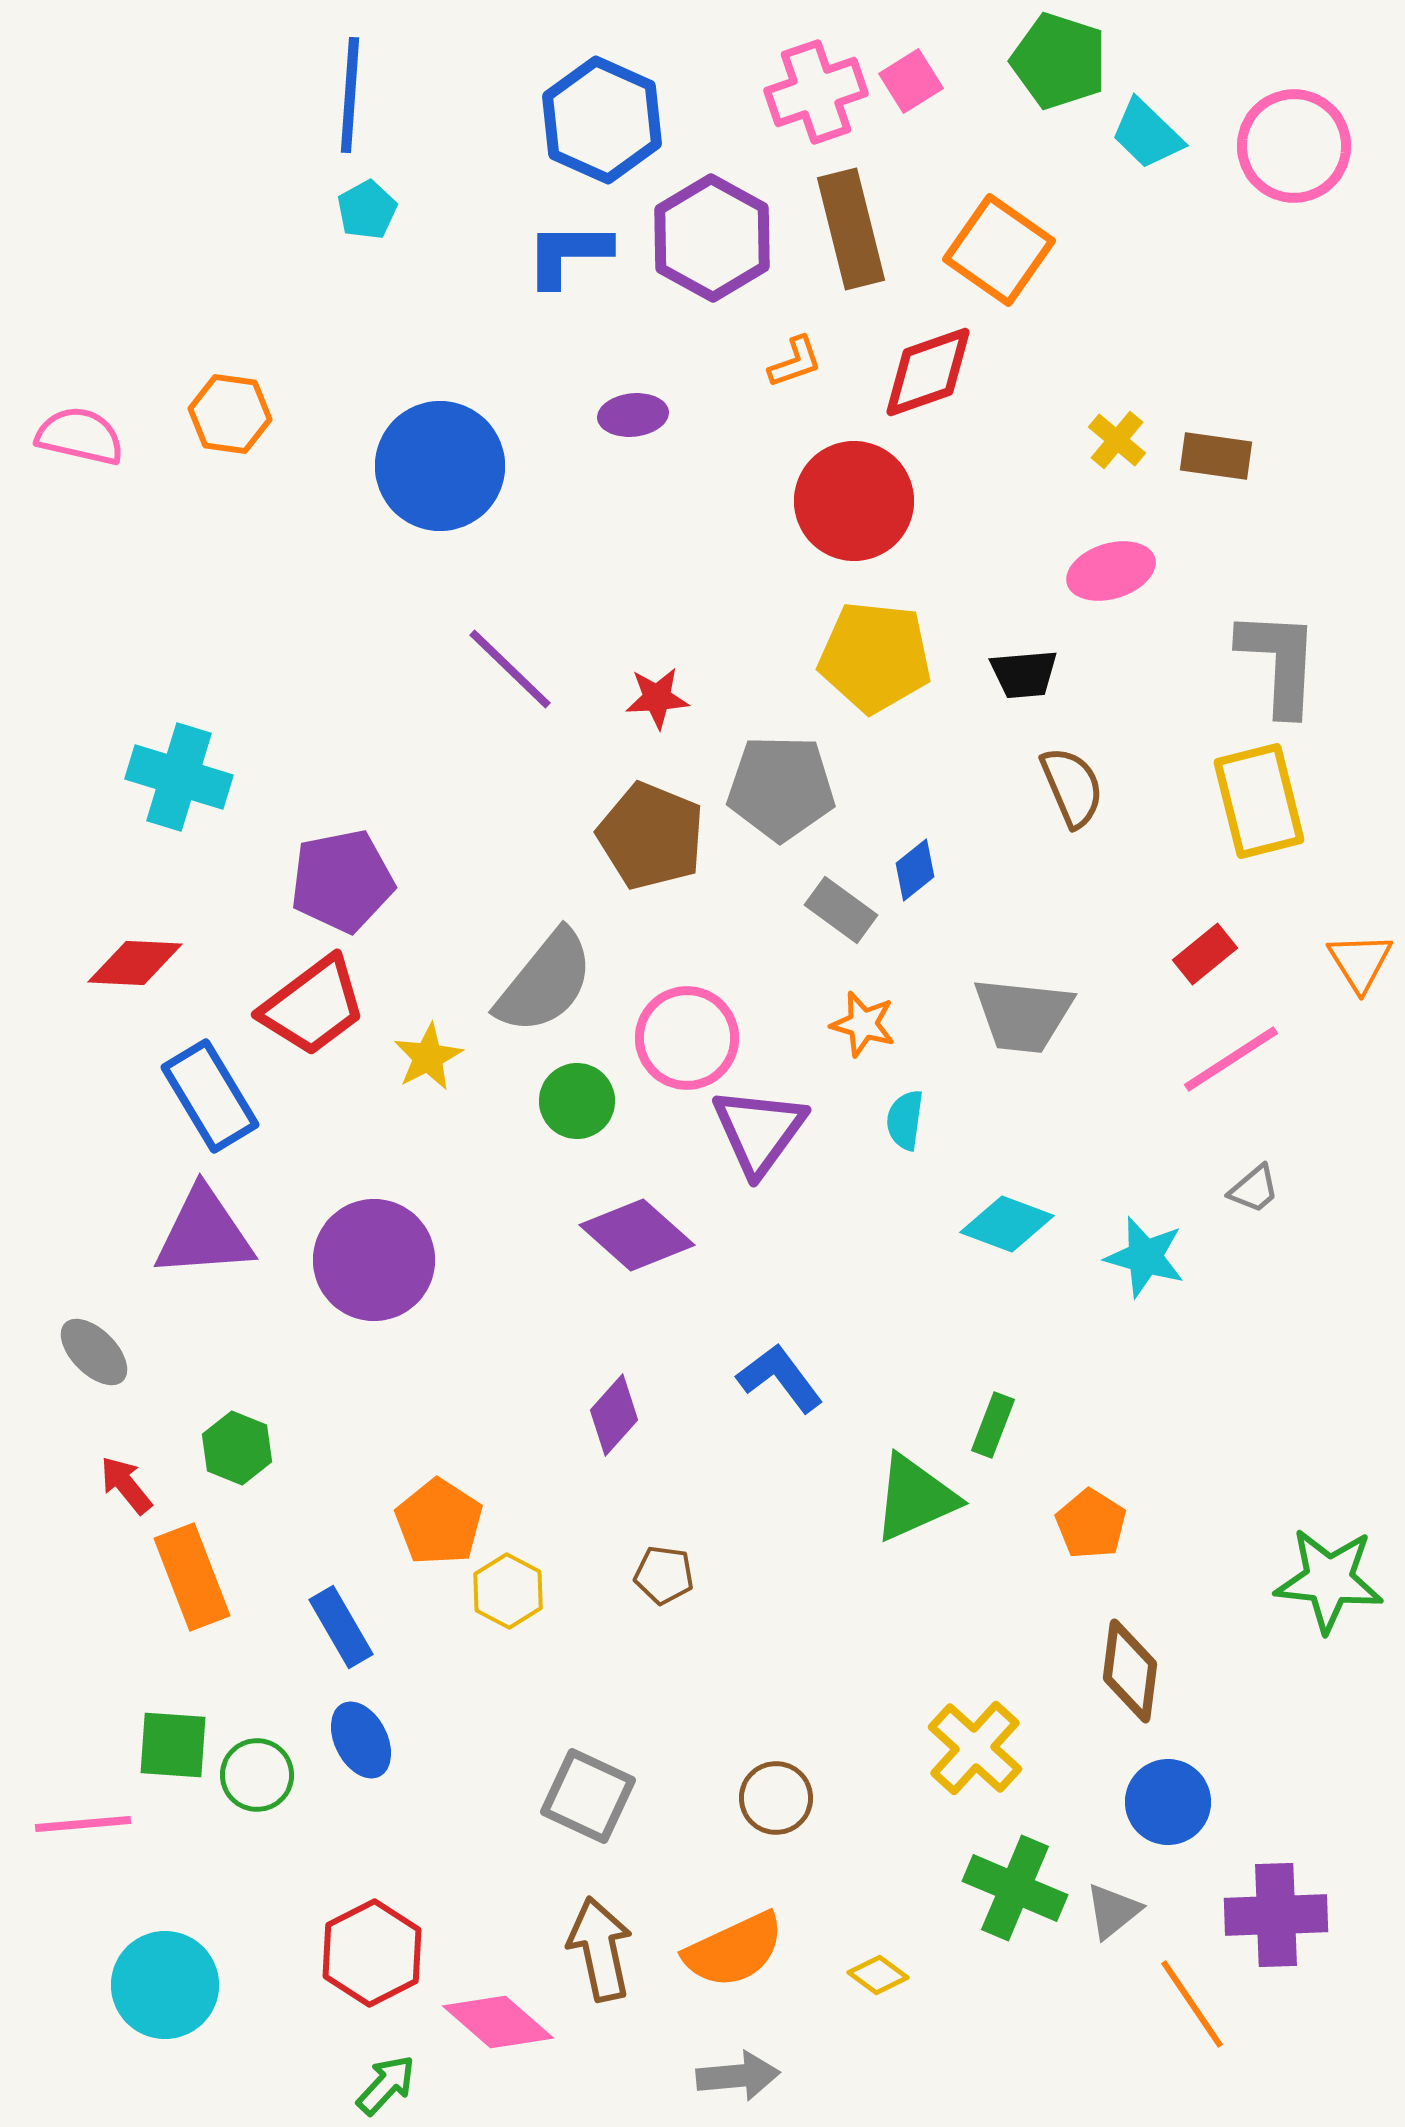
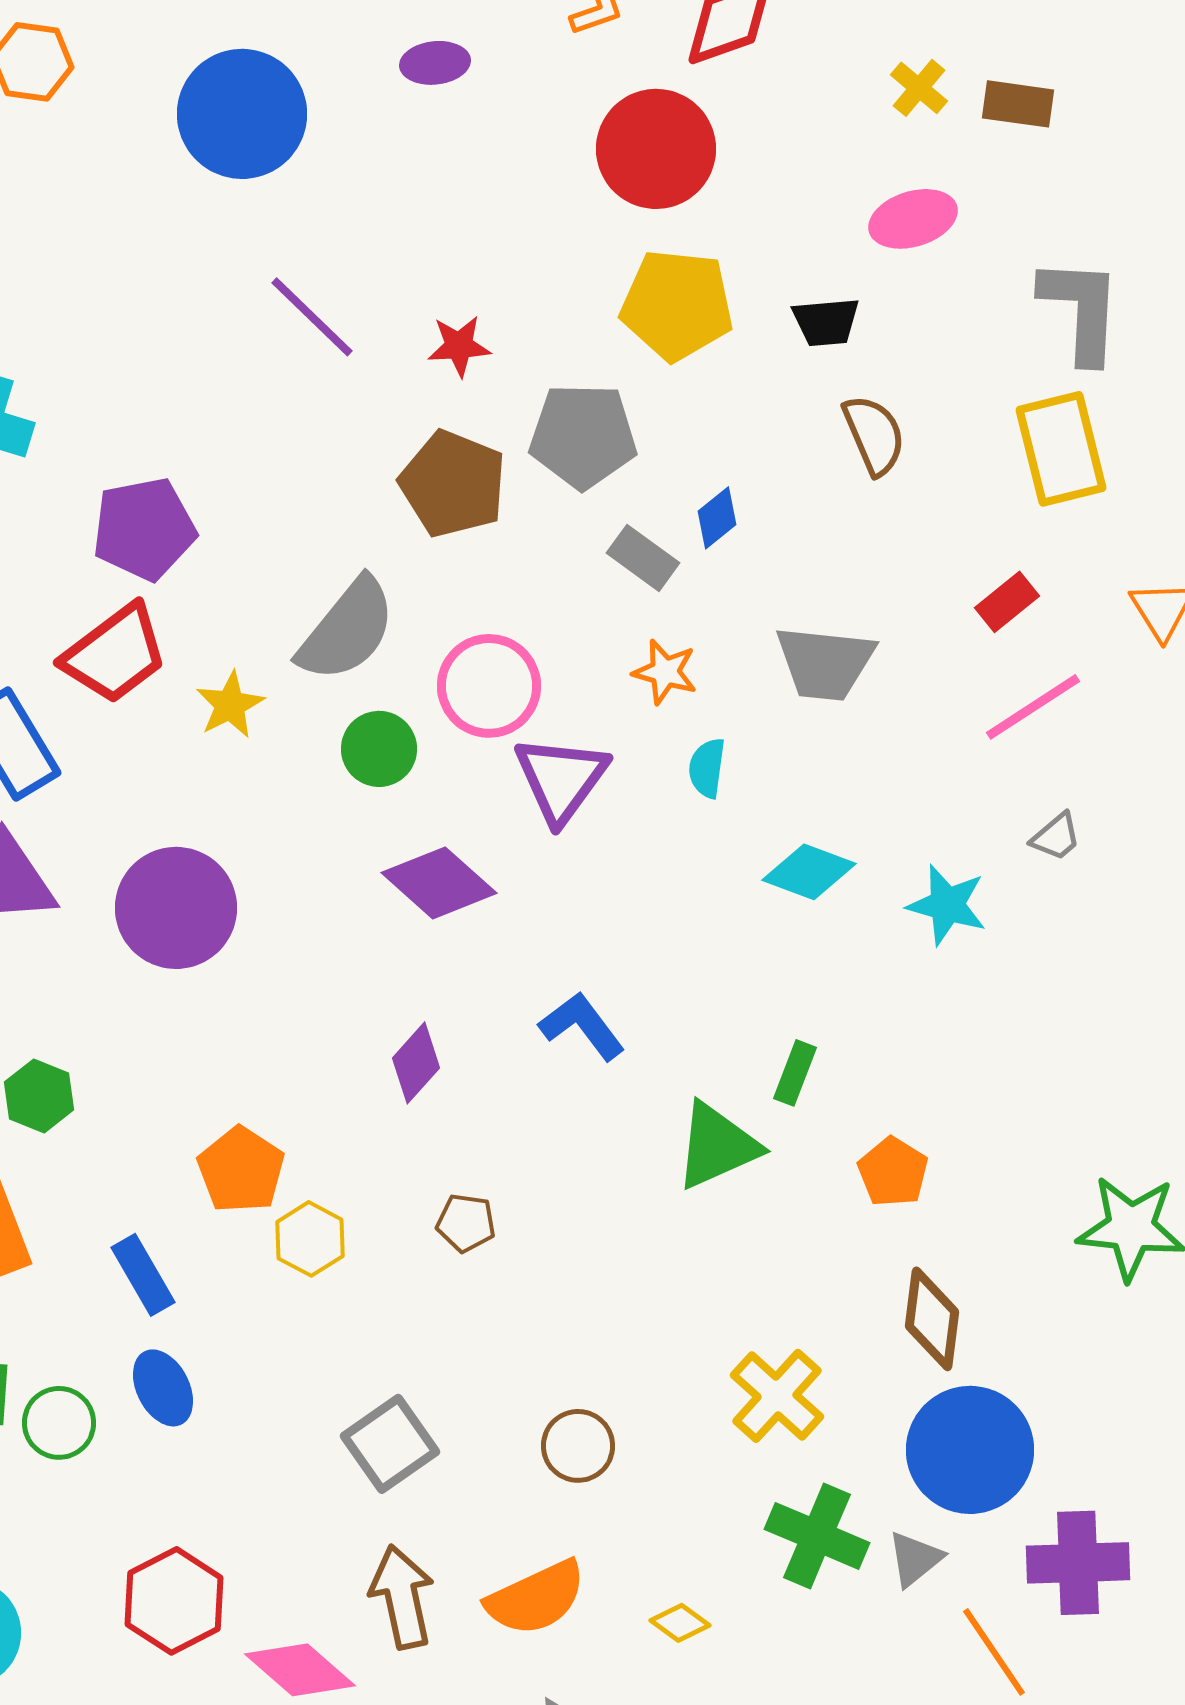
gray square: (588, 1796) -> (390, 1444), turned 30
blue circle: (1168, 1802) -> (970, 1450), size x1.5

